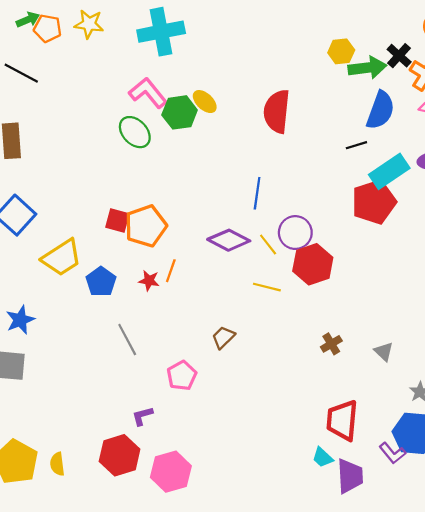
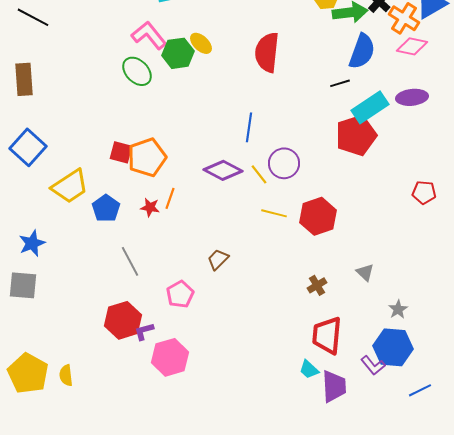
red hexagon: (313, 264) -> (318, 216), moved
yellow line: (267, 287) -> (274, 213), moved
brown cross: (331, 344) -> (317, 285), moved
red hexagon: (120, 455) -> (123, 320), moved
pink hexagon: (171, 472) -> (170, 357), moved

